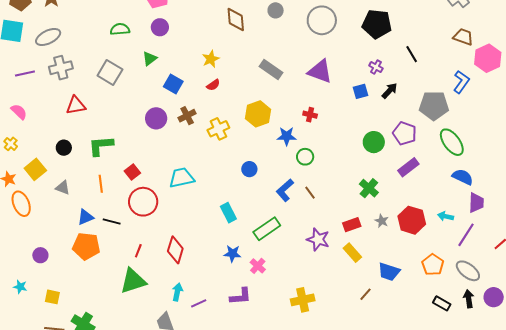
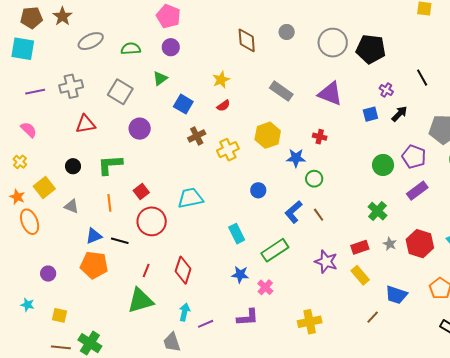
black pentagon: (377, 24) -> (371, 49), moved
gray ellipse: (48, 37) -> (91, 41), moved
purple circle: (156, 118) -> (140, 129), moved

